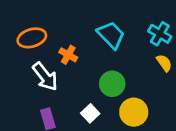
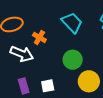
white arrow: (45, 77) -> (22, 54), turned -30
white square: (90, 113) -> (48, 86), moved, turned 32

